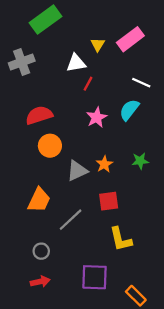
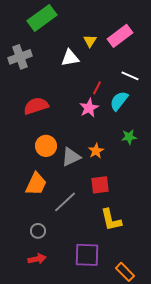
red line: (88, 84) -> (97, 88), moved
orange circle: (50, 146) -> (46, 146), moved
green star: (140, 161) -> (129, 137), moved

